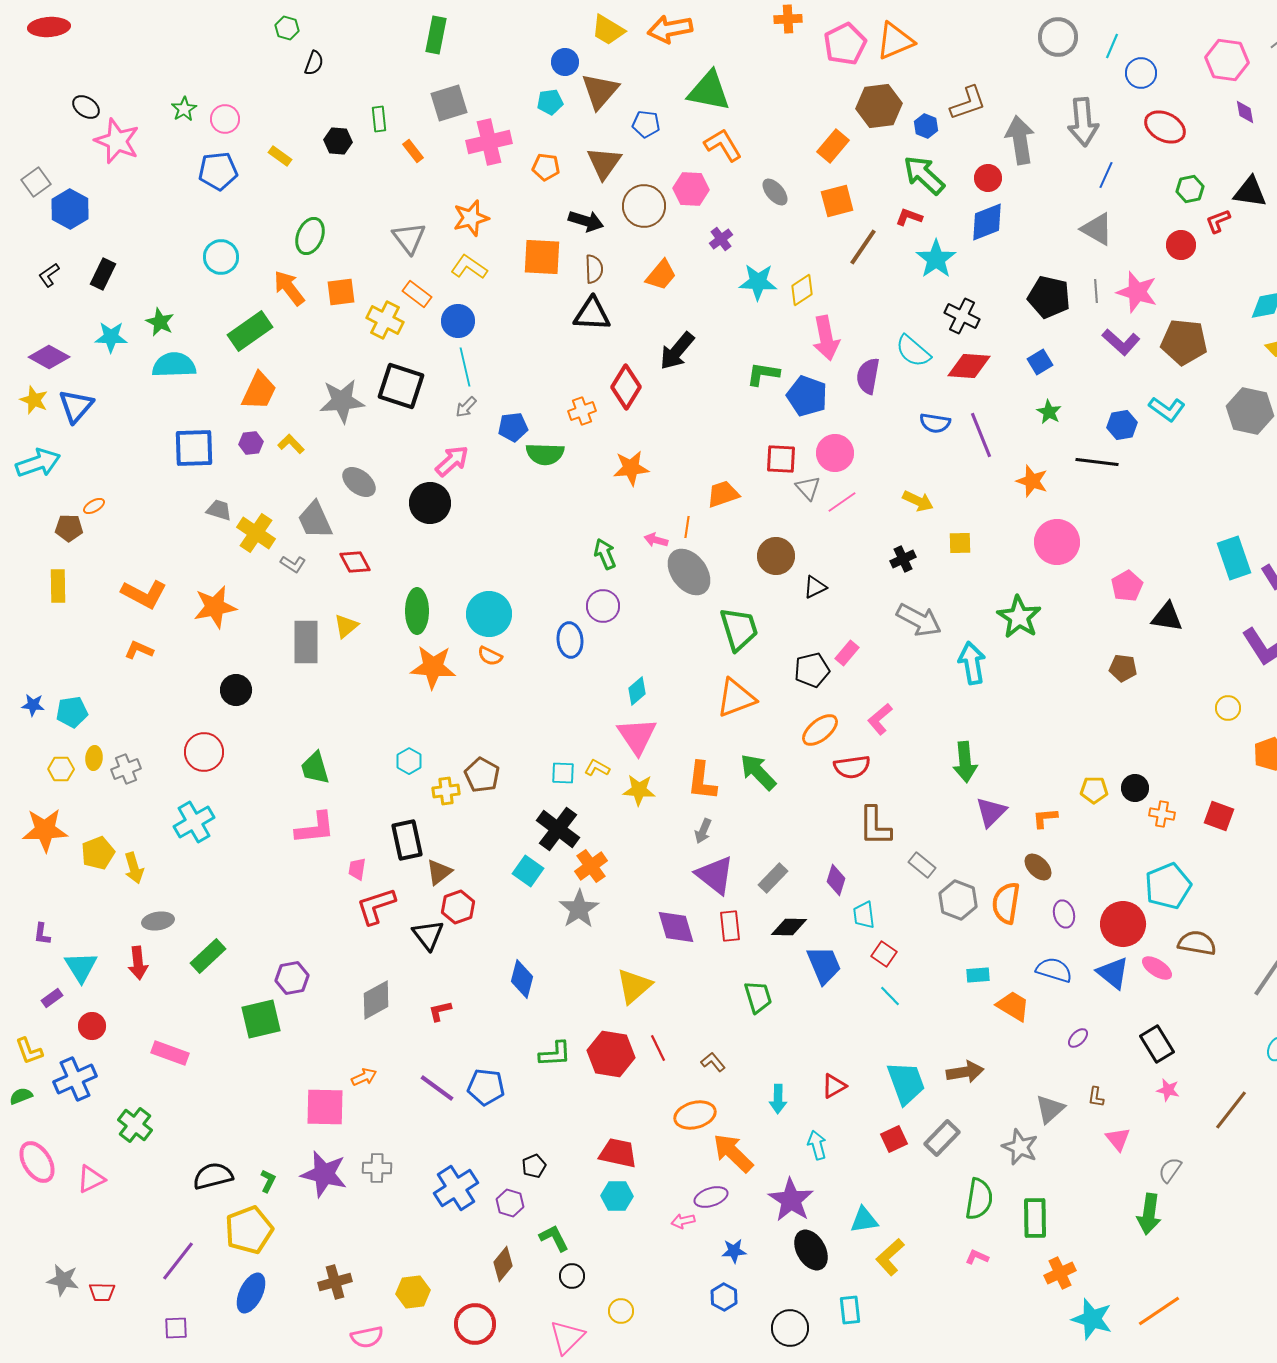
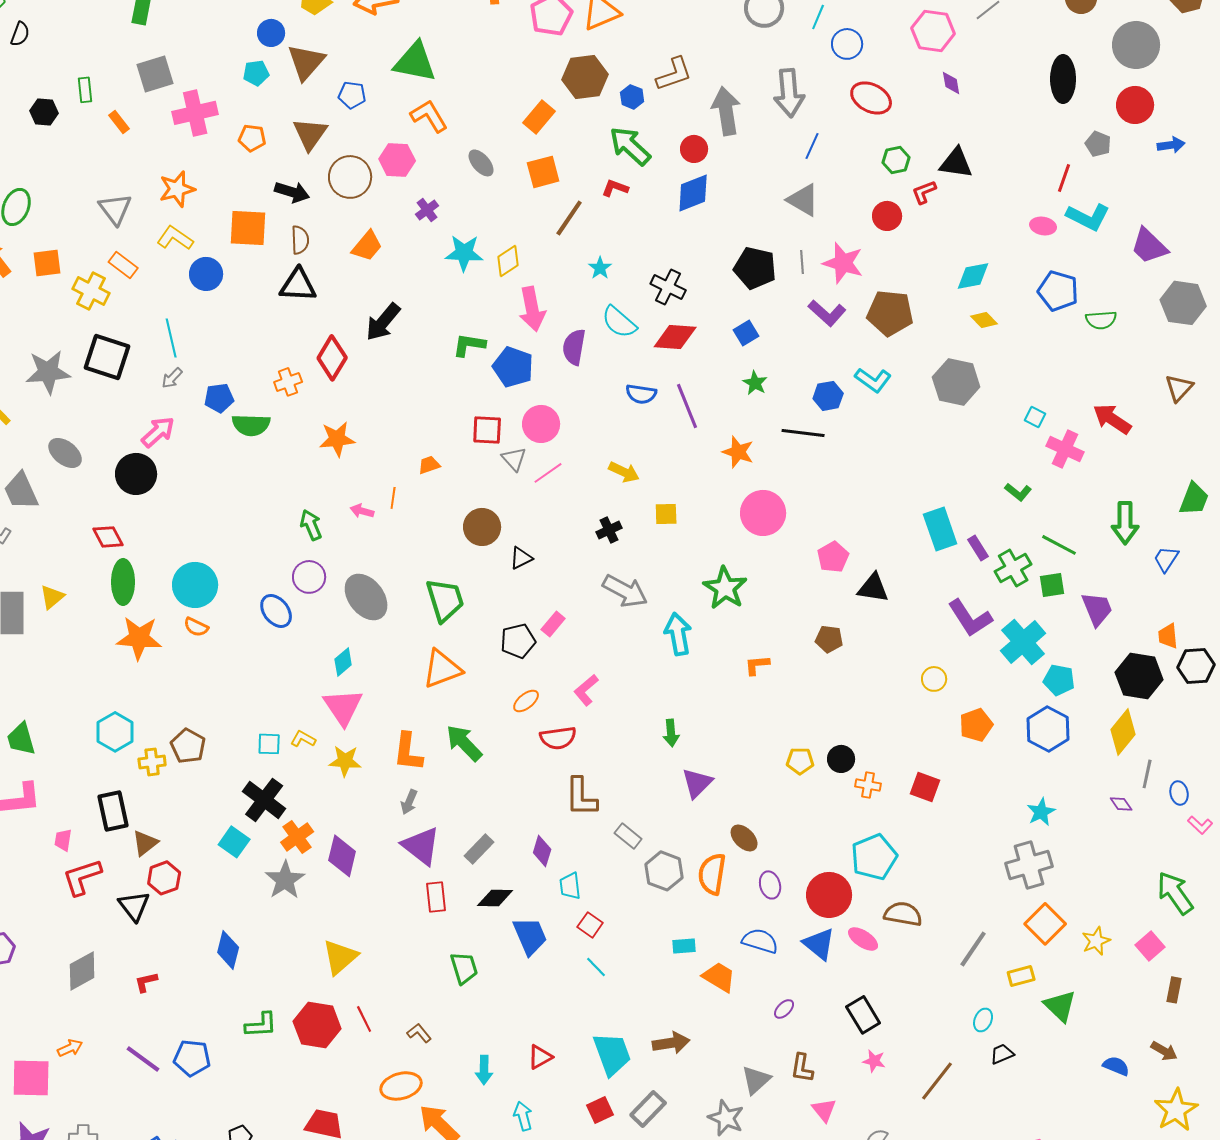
cyan star: (936, 259) -> (600, 268), moved, size x0.6
blue circle: (458, 321) -> (206, 274), moved
orange trapezoid: (723, 494) -> (429, 465), size x0.7
red diamond: (355, 562) -> (108, 537), moved
gray ellipse: (689, 572) -> (366, 597), moved
blue ellipse: (570, 640) -> (276, 611), turned -32
orange ellipse: (820, 730) -> (526, 701), size x0.7
cyan hexagon: (409, 761) -> (115, 732), size x1.5
green arrow: (965, 762) -> (671, 733), size x0.7
orange L-shape: (1045, 818) -> (757, 665), moved
purple diamond: (676, 927) -> (342, 856), moved, turned 30
brown L-shape: (1096, 1097) -> (802, 1068), size x1.4

